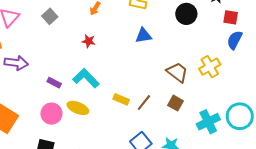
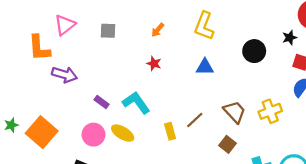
gray square: (50, 16) -> (108, 31), turned 35
red star: (89, 41) -> (154, 63), moved
yellow rectangle: (121, 99) -> (170, 131), turned 42
brown line: (144, 103) -> (195, 120), moved

